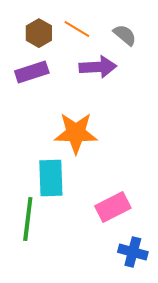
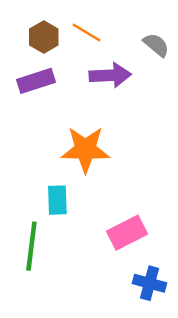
gray semicircle: (125, 35) -> (156, 45), moved
cyan rectangle: (51, 178) -> (57, 200), size x0.7

